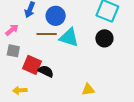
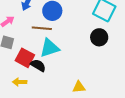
cyan triangle: (69, 37) -> (50, 48), moved, turned -40
yellow arrow: (20, 90) -> (20, 82), moved

